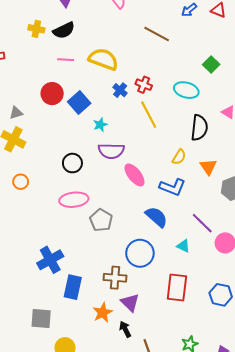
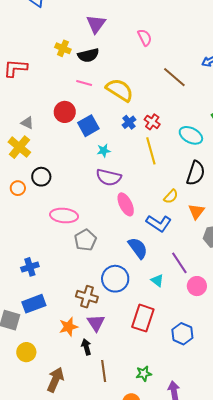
gray triangle: (16, 113) -> (27, 123), turned 32
black circle: (72, 163) -> (41, 177), moved
blue cross: (50, 260) -> (30, 267), size x0.7
blue rectangle: (73, 287) -> (34, 304), moved, turned 45

